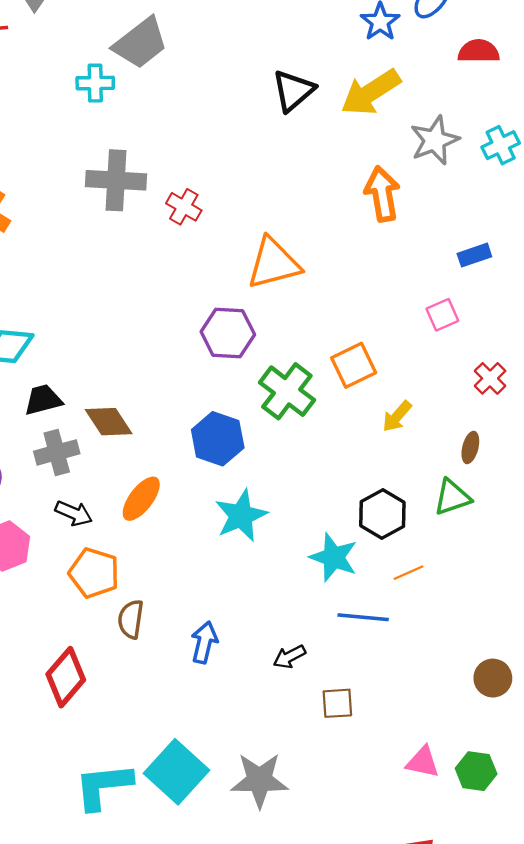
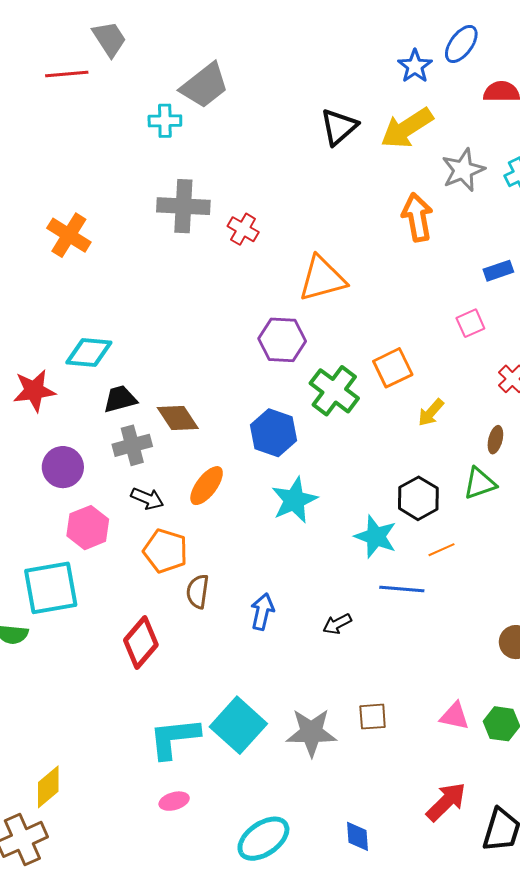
brown square: (337, 703) -> (373, 717), moved

